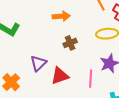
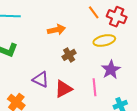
purple triangle: (38, 63) -> (41, 79), turned -42

